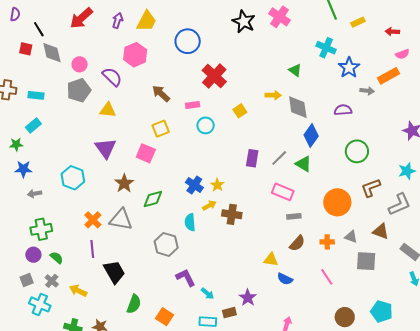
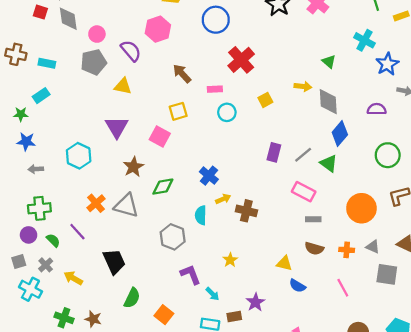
yellow star: (217, 185) -> (230, 260), moved
brown semicircle: (297, 243) -> (314, 248), turned 60
purple line: (92, 249) -> (77, 232), moved, turned -42

